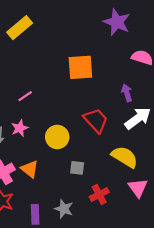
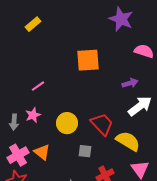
yellow rectangle: (20, 28) -> (33, 24), size x0.7
purple arrow: (127, 93) -> (130, 83), turned 91
red trapezoid: (96, 120) -> (102, 124), moved

